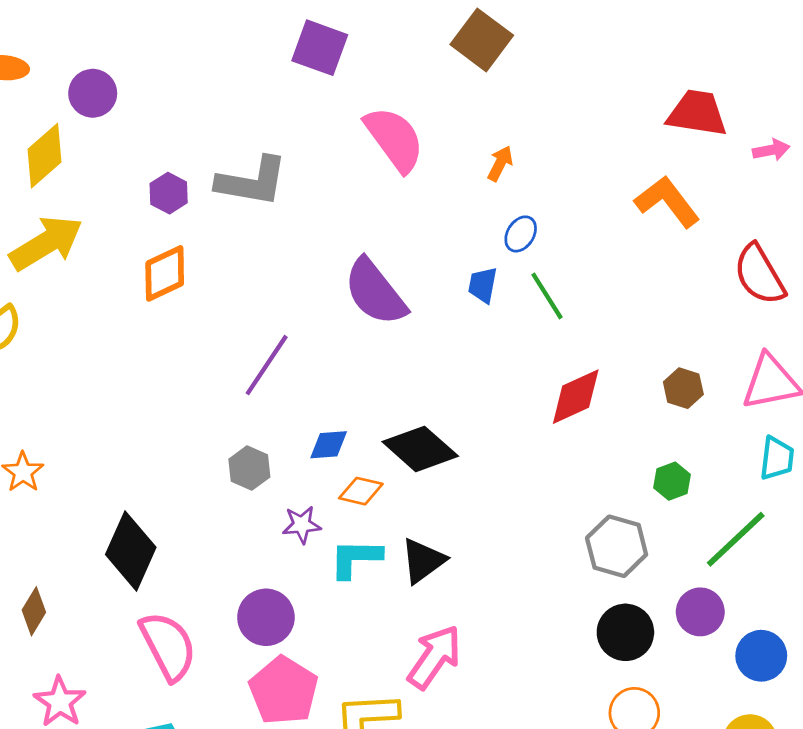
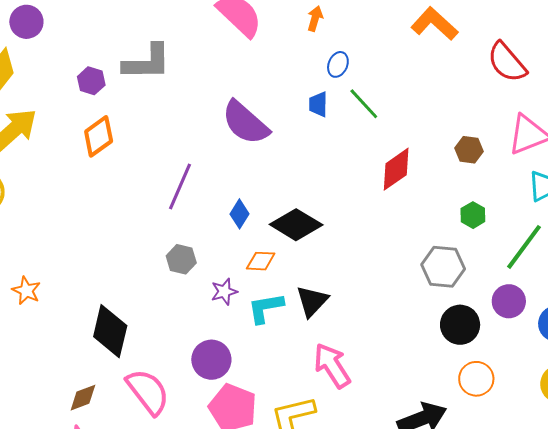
blue diamond: (329, 445) -> (239, 214), moved, turned -44
brown diamond: (34, 611) -> (83, 398), moved, turned 48
pink arrow: (434, 657) -> (332, 366), turned -57

